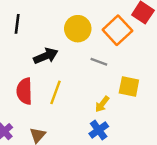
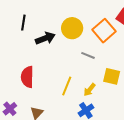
black arrow: (46, 56) -> (45, 38), moved
yellow line: (55, 92) -> (67, 86), moved

